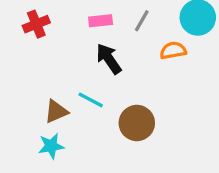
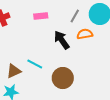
gray line: (142, 21) -> (75, 16), moved
black arrow: (109, 59) -> (62, 40), moved

